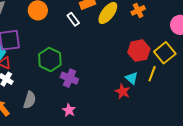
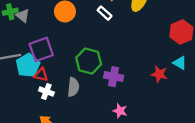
red star: (123, 91) -> (159, 74), moved
gray semicircle: (30, 100) -> (73, 87), moved

